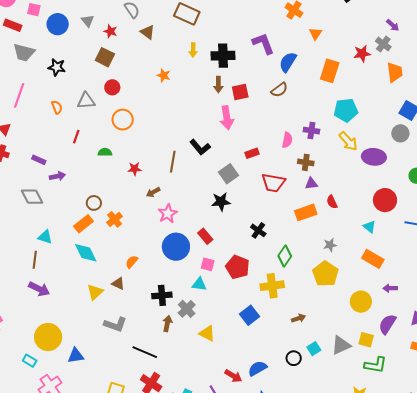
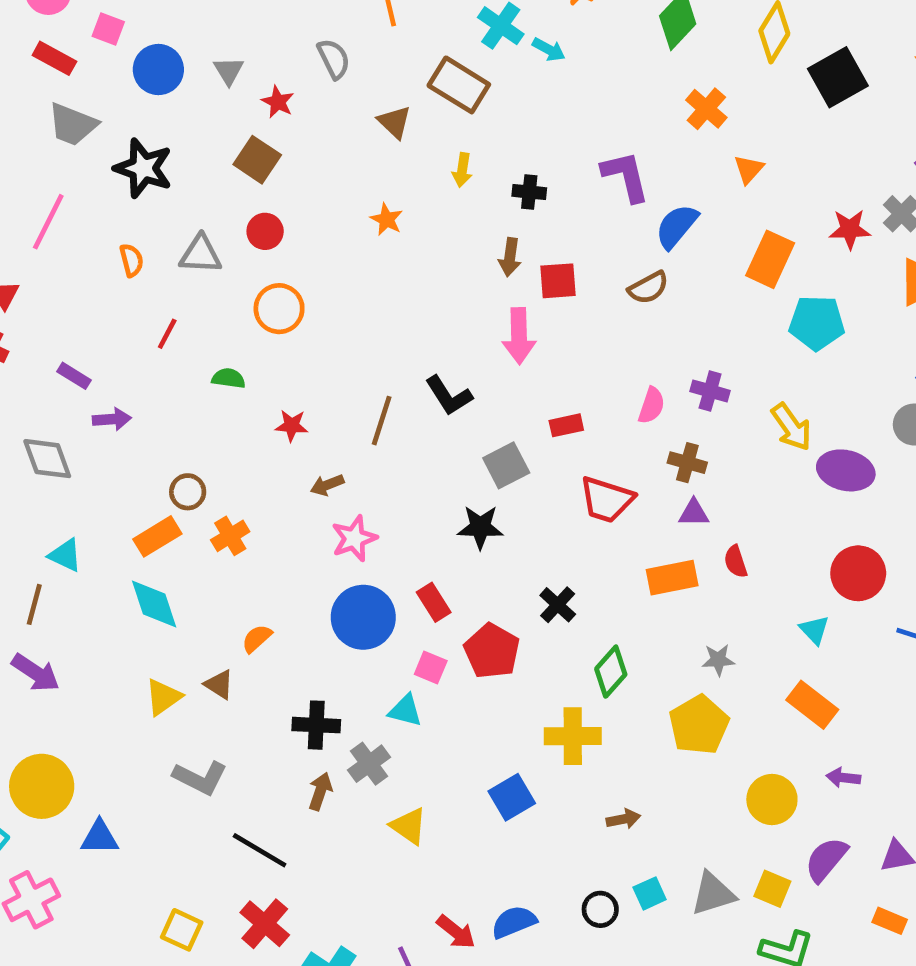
brown triangle: (147, 32) -> (394, 122), moved
black cross: (223, 56) -> (529, 192), size x0.6
black star: (57, 67) -> (143, 168), size x1.4
cyan pentagon: (346, 110) -> (817, 323), moved
red pentagon: (238, 267) -> (492, 651), moved

